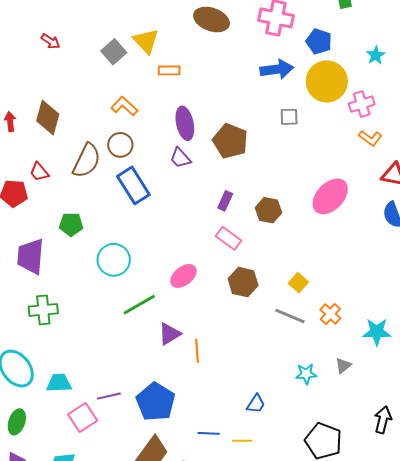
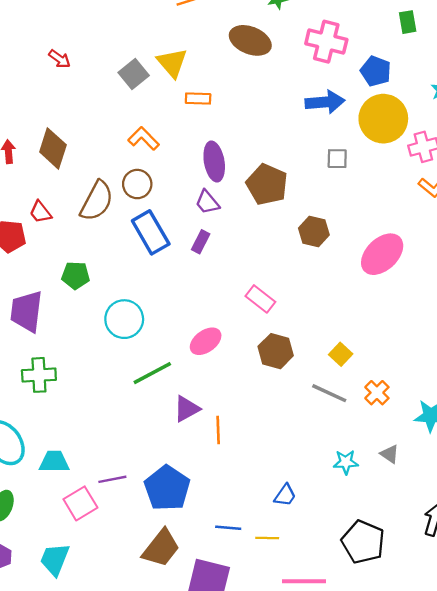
purple rectangle: (225, 201) -> (201, 242), moved
brown hexagon: (269, 210) -> (314, 231), moved
gray triangle: (343, 366) -> (390, 454), turned -48

